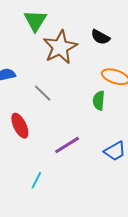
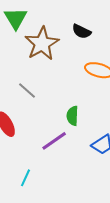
green semicircle: (99, 101) -> (72, 116), moved

